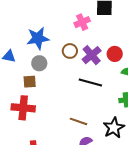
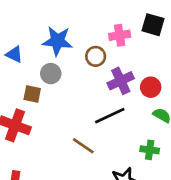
brown circle: (70, 51) -> (96, 56), moved
black line: (90, 82) -> (110, 116), turned -55
brown line: (79, 121) -> (83, 146), moved

